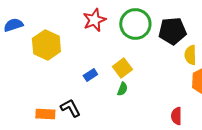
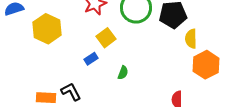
yellow square: (122, 68) -> (106, 38), moved

